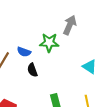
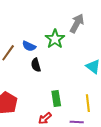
green star: (49, 43) -> (55, 39), turned 30

